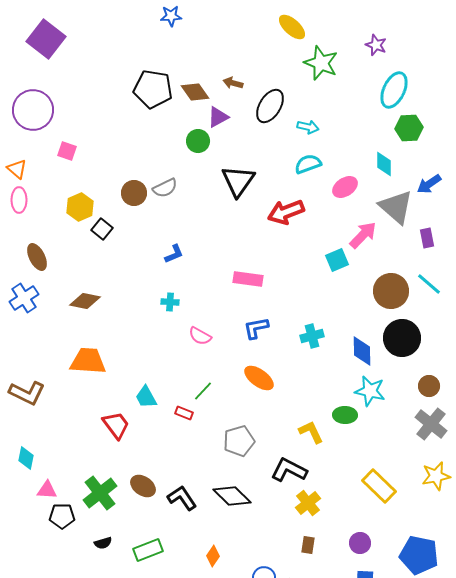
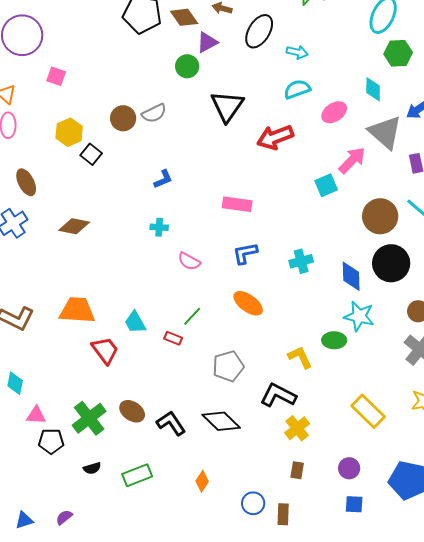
orange trapezoid: (88, 361) -> (77, 310), moved

